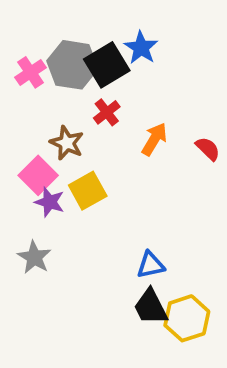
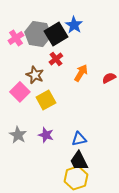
red semicircle: (208, 149) -> (109, 78), turned -72
purple star: (50, 202) -> (46, 135), moved
yellow hexagon: (187, 318) -> (76, 178), moved

